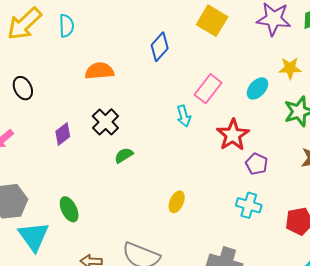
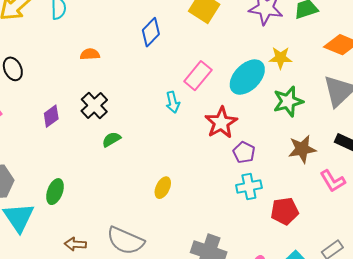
orange semicircle: (99, 71) -> (90, 54), size x0.7
cyan ellipse: (257, 88) -> (247, 77), size x1.6
cyan cross: (249, 205) -> (249, 187), moved, turned -30
green ellipse: (69, 209) -> (55, 192), turned 45

